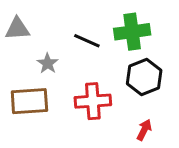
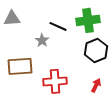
gray star: (48, 63) -> (42, 40), moved
red cross: (93, 101) -> (55, 81), moved

